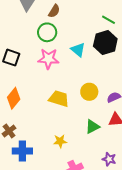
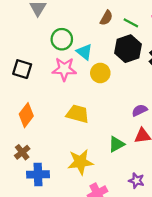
brown semicircle: (54, 11) -> (106, 18), moved
cyan triangle: (78, 50) -> (84, 52), moved
yellow circle: (89, 92) -> (100, 73), moved
yellow star: (60, 141) -> (80, 162), size x1.6

